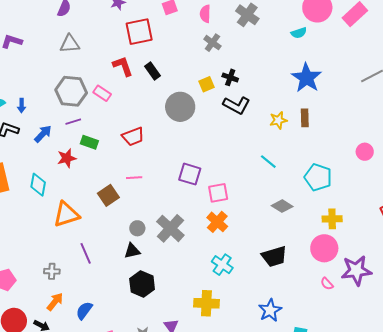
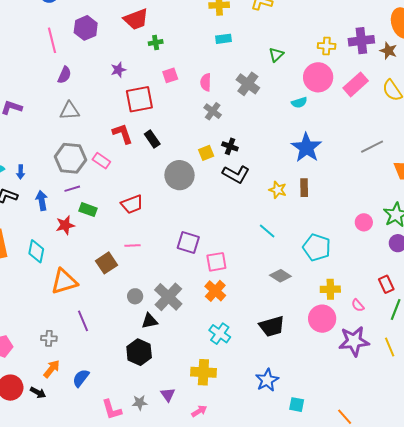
yellow star: (278, 120) -> (278, 190), turned 30
blue arrow: (43, 134) -> (42, 200), turned -54
black triangle: (132, 251) -> (150, 321), moved
pink semicircle: (327, 284) -> (358, 305), moved

